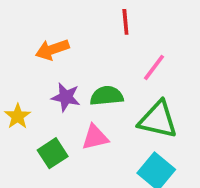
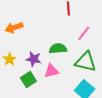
orange arrow: (52, 49) -> (14, 28), moved
purple star: (66, 97) -> (34, 59), moved

